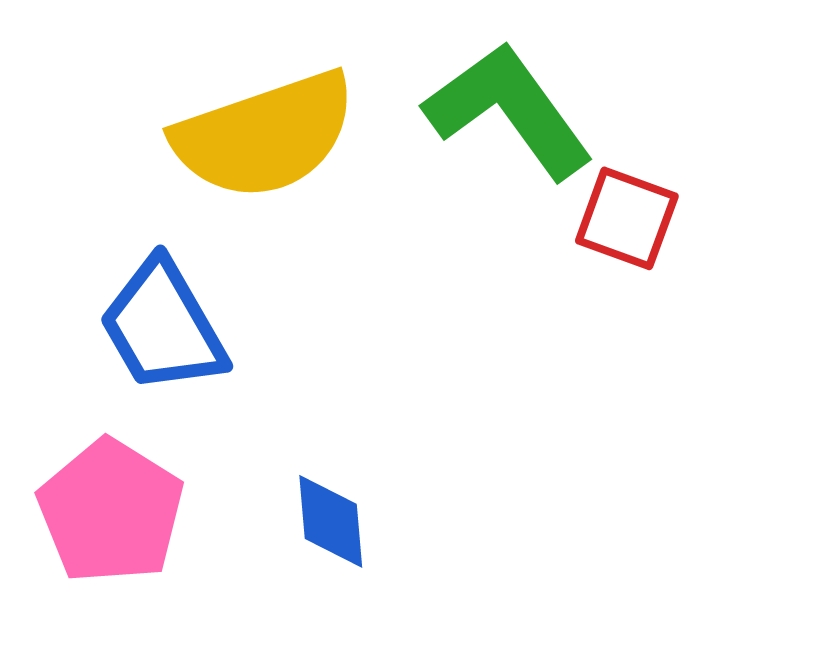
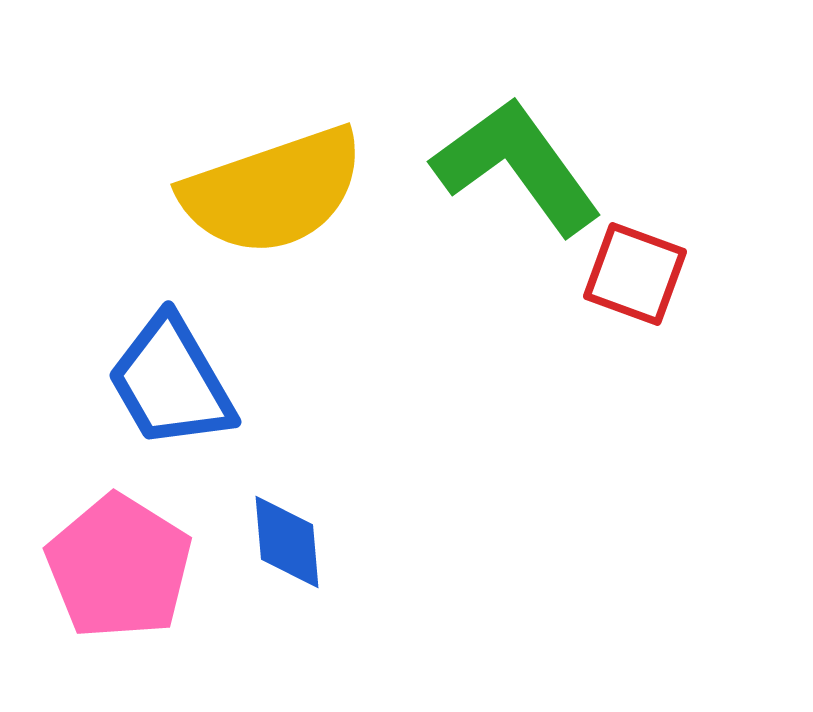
blue diamond: (331, 521) -> (287, 542), moved

